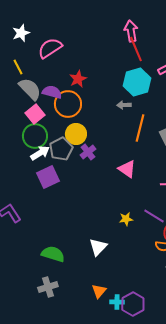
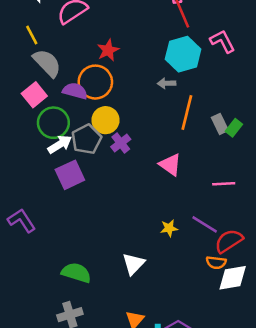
purple semicircle: (52, 92) -> (75, 91), moved
pink square: (35, 114) -> (34, 95), moved

